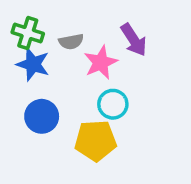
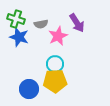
cyan circle: (113, 104) -> (55, 64), moved
blue circle: (42, 116) -> (29, 89), moved

